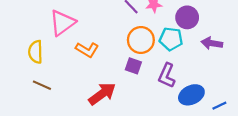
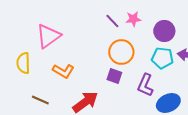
cyan pentagon: (171, 39) -> (162, 58), moved
orange L-shape: (87, 50) -> (63, 71), moved
brown line: (42, 85) -> (40, 100), moved

